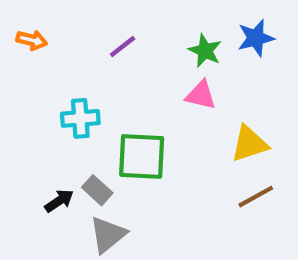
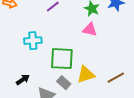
yellow triangle: (249, 144) -> (86, 75), moved
gray rectangle: (97, 190) -> (64, 83), moved

